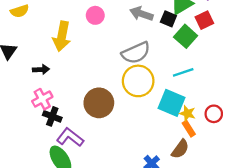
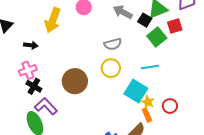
gray semicircle: (136, 53) -> (113, 44), size x0.7
yellow circle: (138, 81) -> (111, 68), size x0.7

